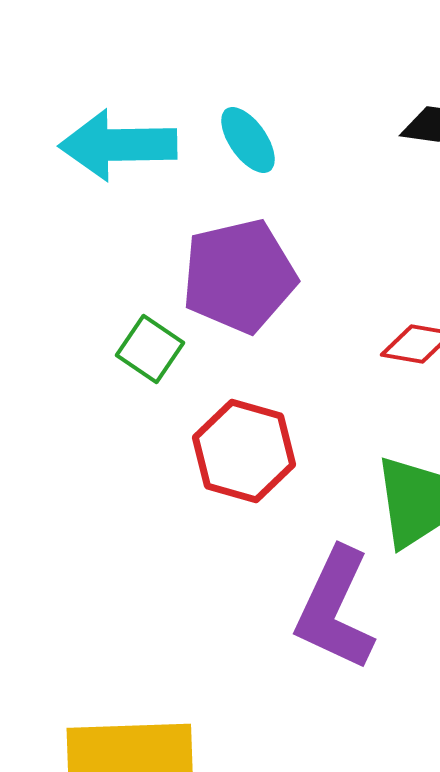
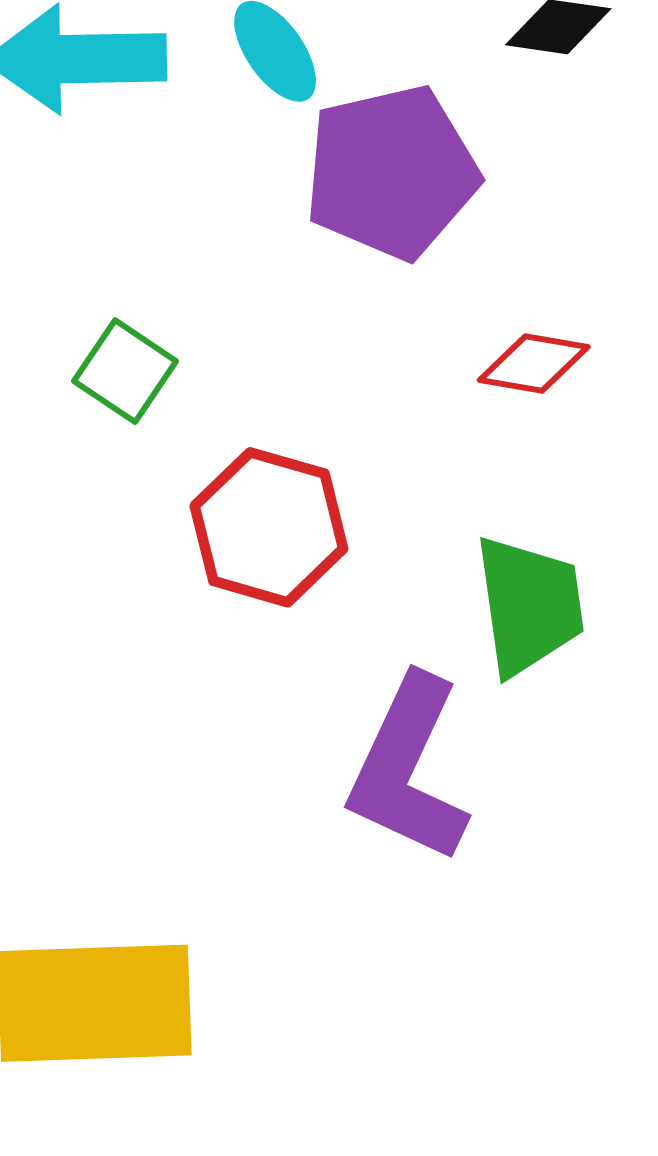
purple pentagon: (239, 276) -> (391, 172), moved

